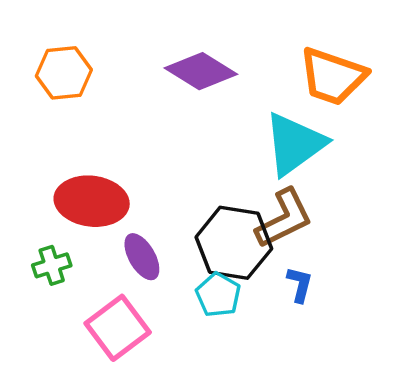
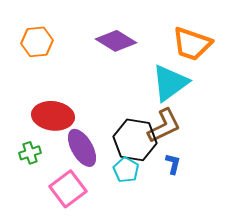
purple ellipse: (142, 257) -> (82, 148), size x1.4

